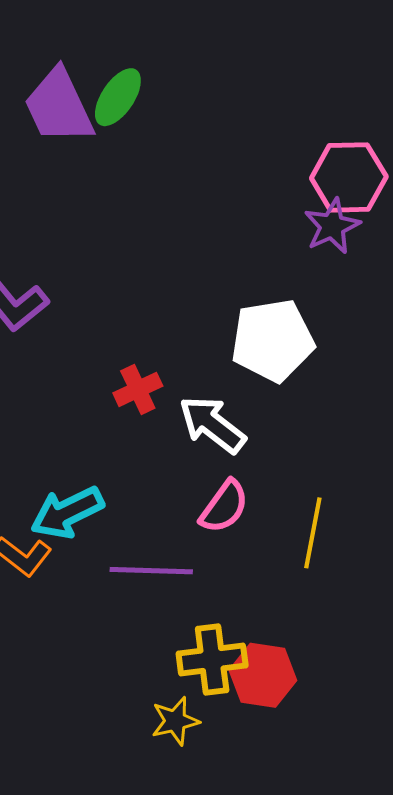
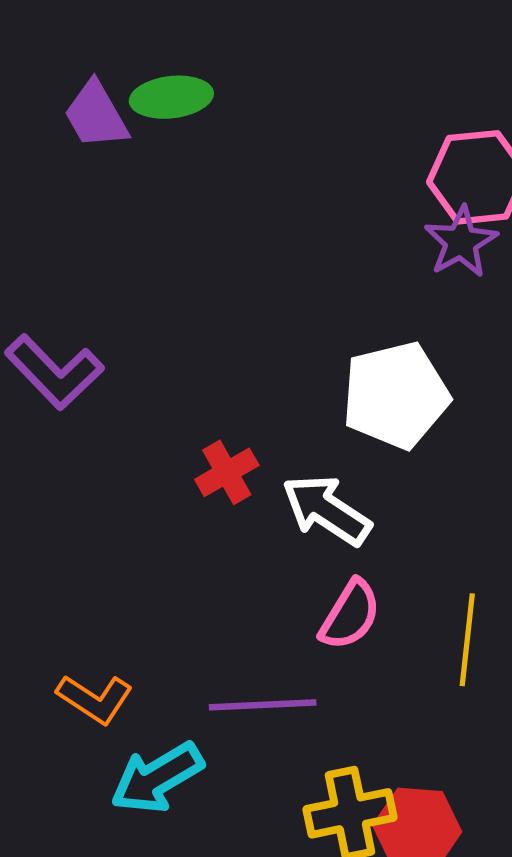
green ellipse: (118, 97) -> (171, 97), turned 54
purple trapezoid: (59, 106) -> (96, 115), size x0.7
cyan arrow: (67, 513) -> (157, 778), moved

